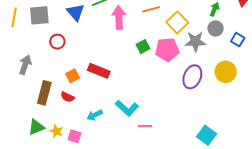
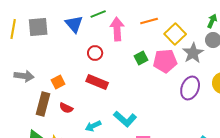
red circle: (57, 42) -> (95, 53), moved
gray star: (195, 42) -> (193, 53), turned -30
gray arrow: (25, 65) -> (24, 76), turned 78
orange square: (73, 76) -> (58, 82), moved

